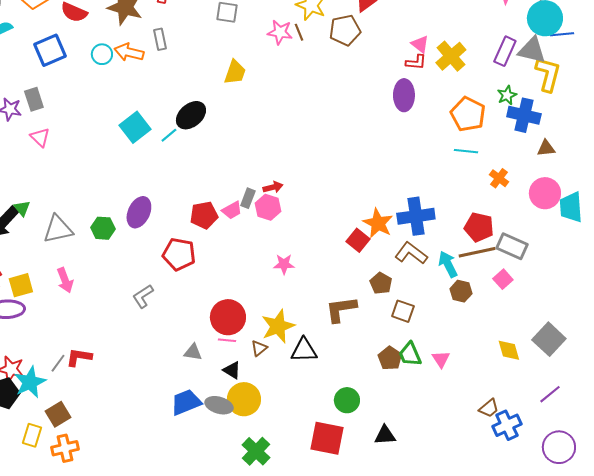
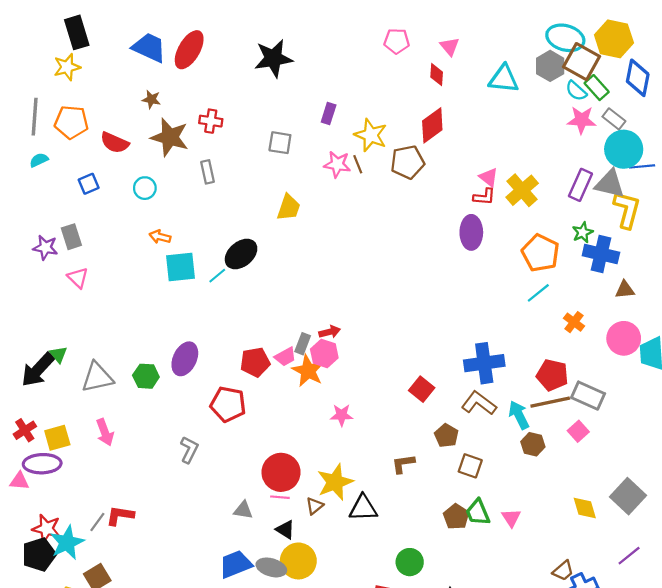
blue square: (50, 50) -> (89, 184), size x0.6
orange arrow: (129, 52) -> (160, 237), moved, size x0.7
cyan square: (135, 127) -> (181, 267), turned 32
cyan line: (466, 151) -> (538, 293), turned -45
orange star: (378, 223) -> (308, 371), moved
gray L-shape: (143, 296) -> (189, 450), turned 150
brown L-shape: (341, 309) -> (403, 464), size x0.7

